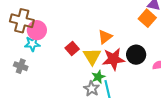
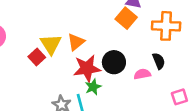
yellow triangle: (92, 56) -> (51, 44), moved
green star: (98, 77) -> (93, 87), moved

